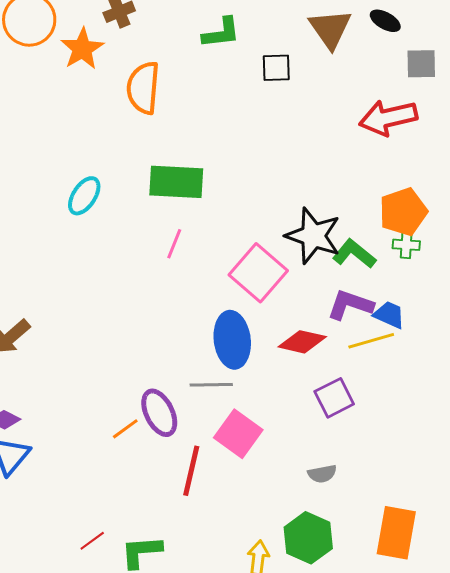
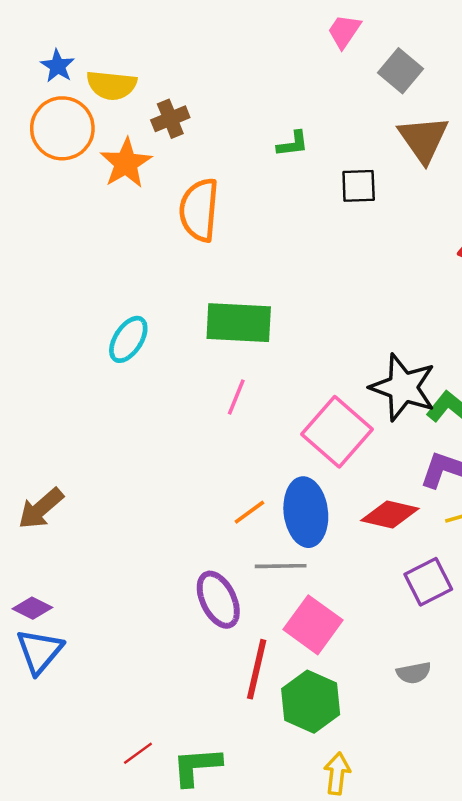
green L-shape: (221, 33) -> (293, 144), size x0.7
orange line: (125, 429) -> (249, 512), moved
green hexagon: (308, 538) -> (311, 702), moved

